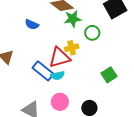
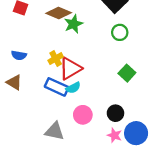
blue semicircle: (32, 24) -> (19, 55), moved
green circle: (92, 33) -> (120, 32), moved
yellow cross: (72, 48) -> (56, 59), moved

